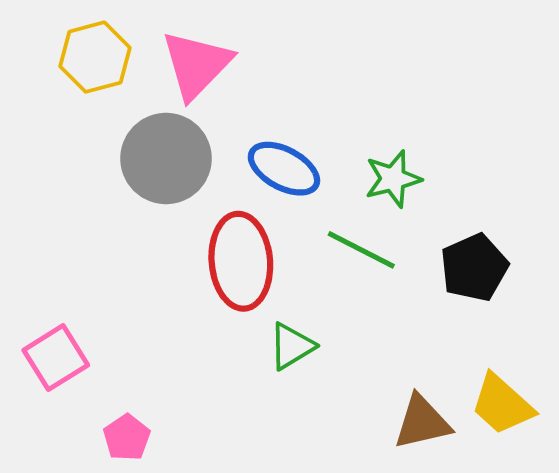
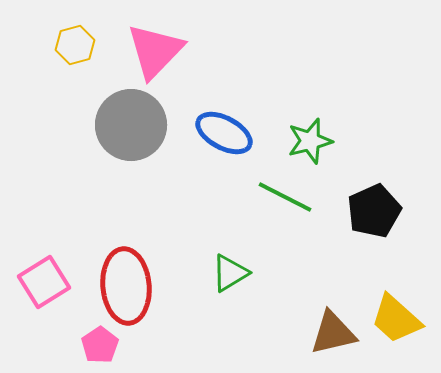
yellow hexagon: (95, 57) -> (75, 45), size x0.7
red ellipse: (241, 261) -> (126, 286), moved

